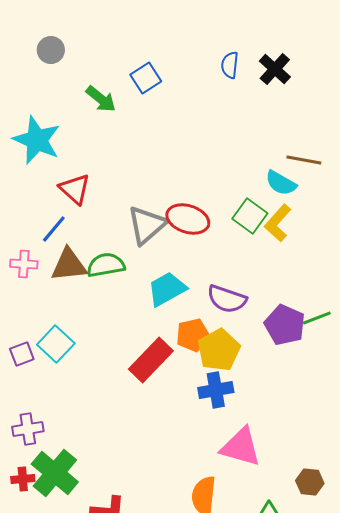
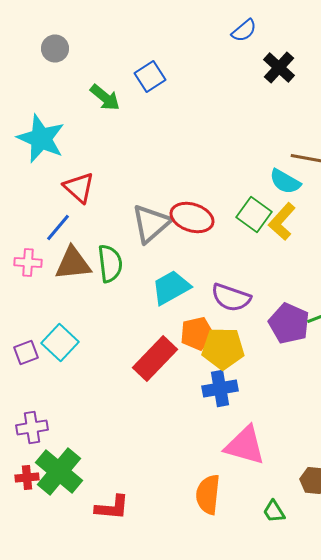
blue semicircle: (230, 65) -> (244, 30), moved, turned -136
green semicircle: (106, 265) -> (110, 264), turned 93
yellow pentagon: (219, 350) -> (223, 348), turned 30

